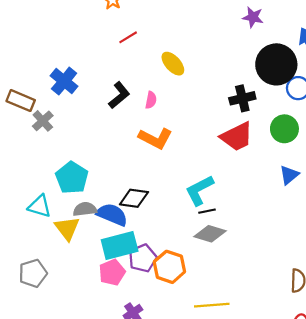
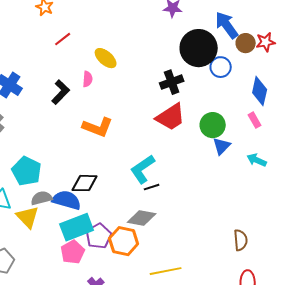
pink semicircle: (151, 100) -> (88, 79), moved
green circle: (284, 129) -> (213, 125), moved
gray diamond: (210, 234) -> (142, 218), moved

